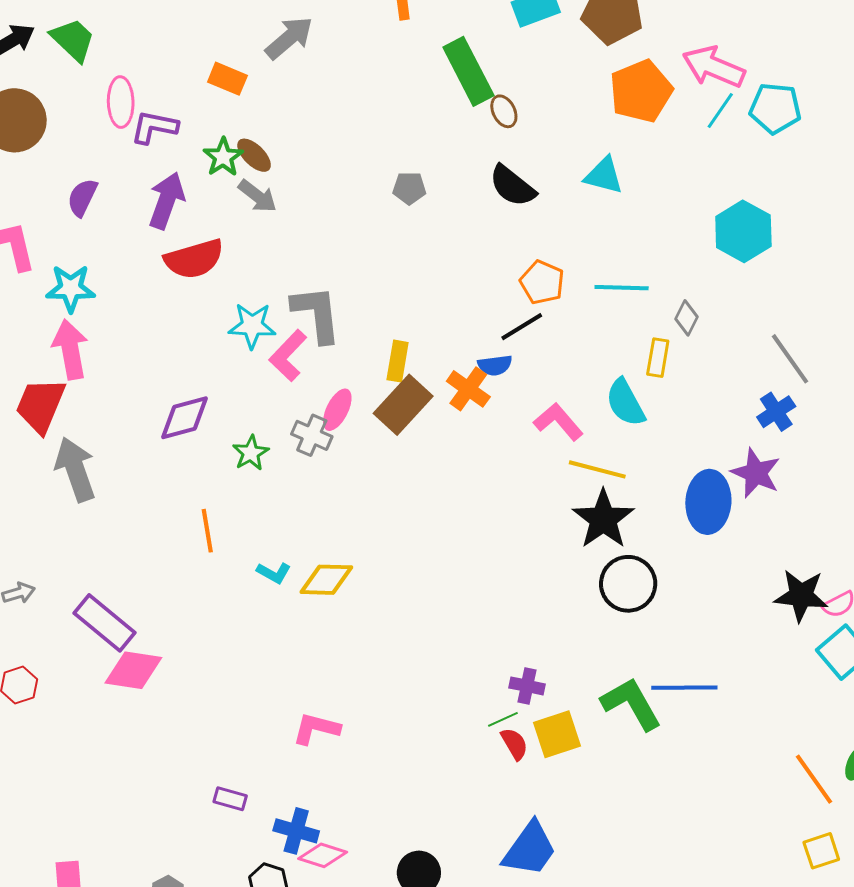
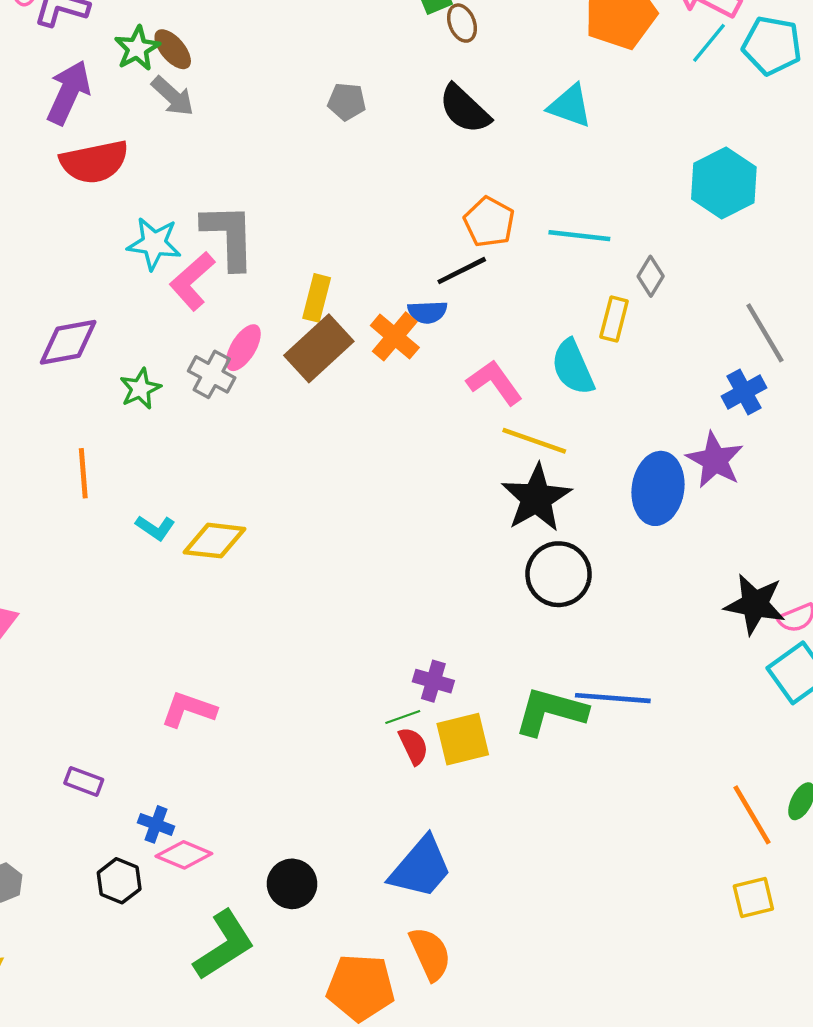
green L-shape: (631, 704) -> (551, 711), turned -50
blue cross: (296, 831) -> (156, 824), size x0.7

